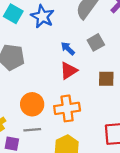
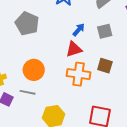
blue arrow: (68, 48) -> (79, 30), turned 72
orange cross: (67, 108) -> (79, 74), moved

